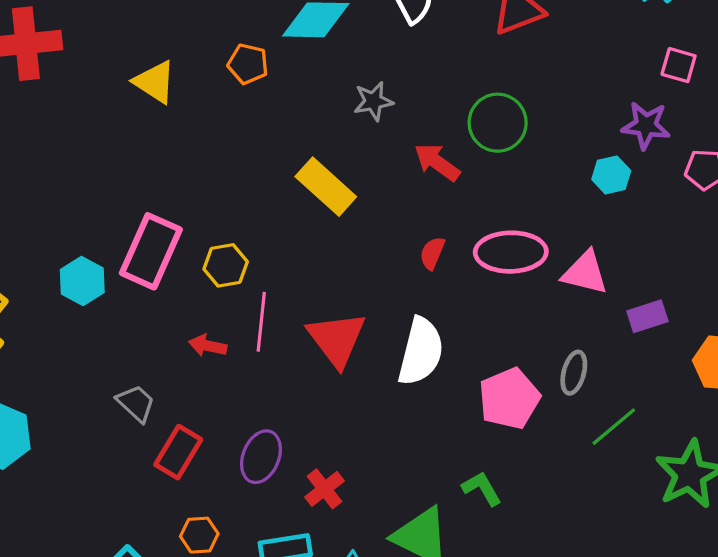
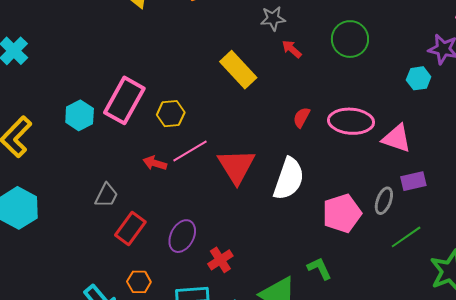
red arrow: (437, 162) -> (292, 49), moved, size x0.7
purple rectangle: (647, 316) -> (413, 181), moved
pink line: (261, 322) -> (190, 151), turned 48
gray trapezoid: (136, 403) -> (106, 195), turned 68

